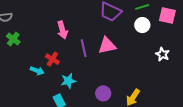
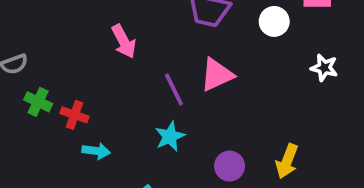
pink arrow: (62, 30) -> (124, 41), moved
red cross: (52, 59) -> (74, 115), moved
cyan star: (68, 81) -> (170, 136), moved

